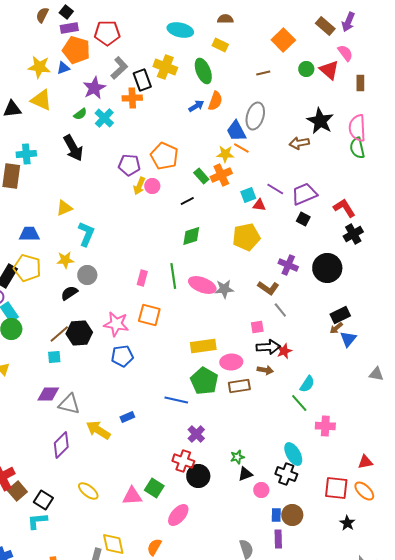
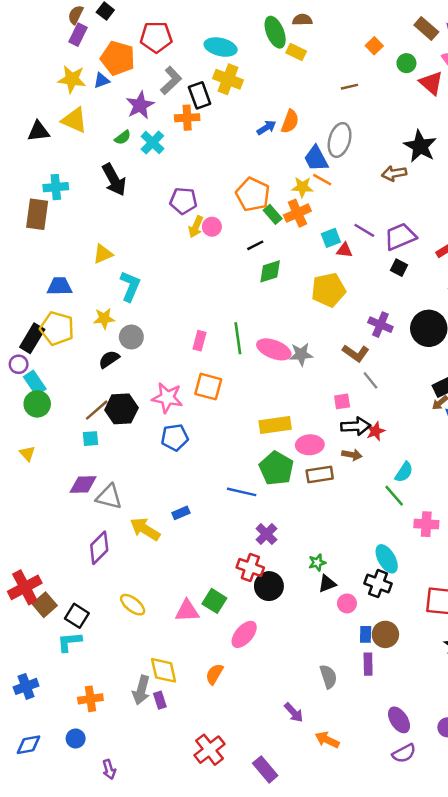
purple rectangle: (69, 28) -> (78, 35), moved, turned -54
cyan ellipse: (180, 30) -> (221, 47), moved
orange square: (283, 40) -> (374, 46), size x0.6
green circle: (306, 69) -> (406, 63), moved
green ellipse: (203, 71) -> (275, 32), moved
orange pentagon: (164, 156) -> (253, 194), moved
green diamond: (191, 236) -> (270, 271), moved

